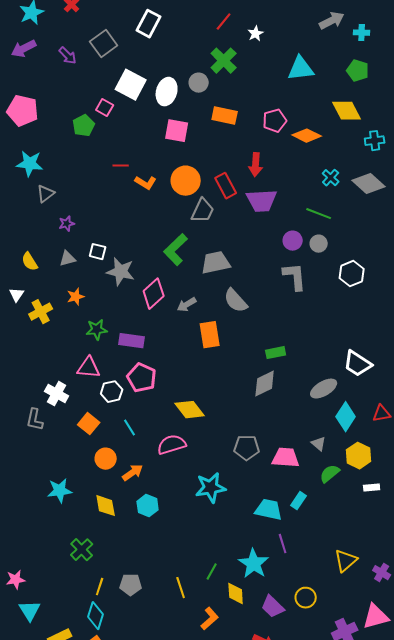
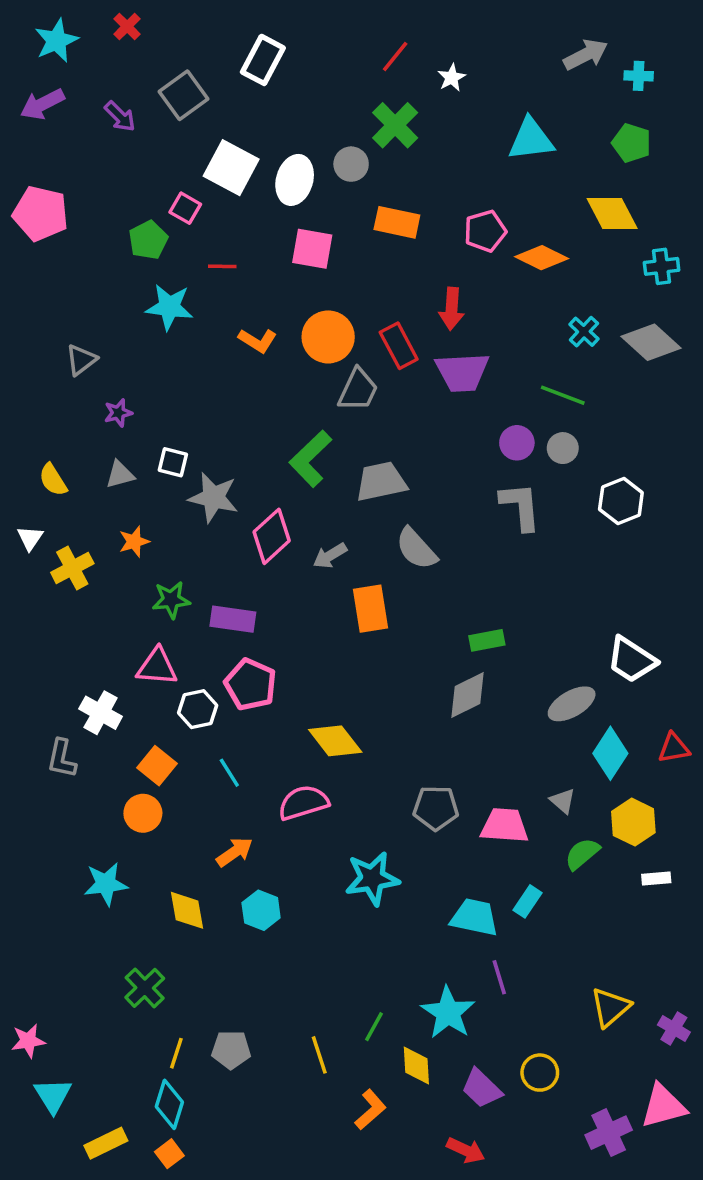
cyan star: (30, 164) -> (169, 307), moved
red line: (121, 166) -> (222, 266), moved
orange circle: (106, 459) -> (143, 813), moved

